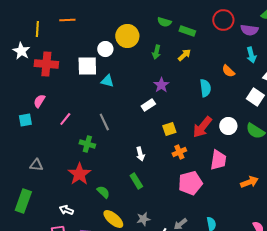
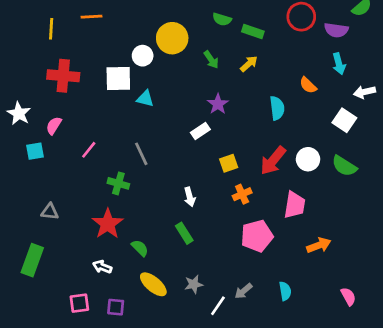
white star: (21, 51) -> (19, 113), moved
green arrow: (156, 52) -> (211, 60), turned -48
orange arrow: (249, 182) -> (319, 245), moved
white arrow: (66, 210) -> (102, 267), moved

